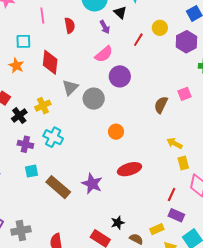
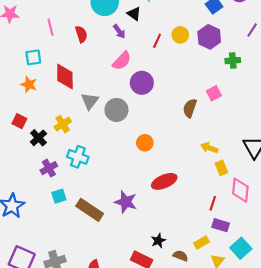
yellow circle: (160, 28) -> (180, 35), moved
purple cross: (25, 144) -> (49, 168), turned -35

